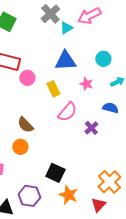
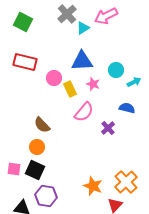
cyan circle: (103, 59) -> (116, 70), moved
pink circle: (27, 78) -> (54, 78), moved
pink star: (86, 84) -> (93, 84), moved
black square: (55, 173) -> (35, 170), moved
orange star: (68, 195) -> (93, 186), moved

